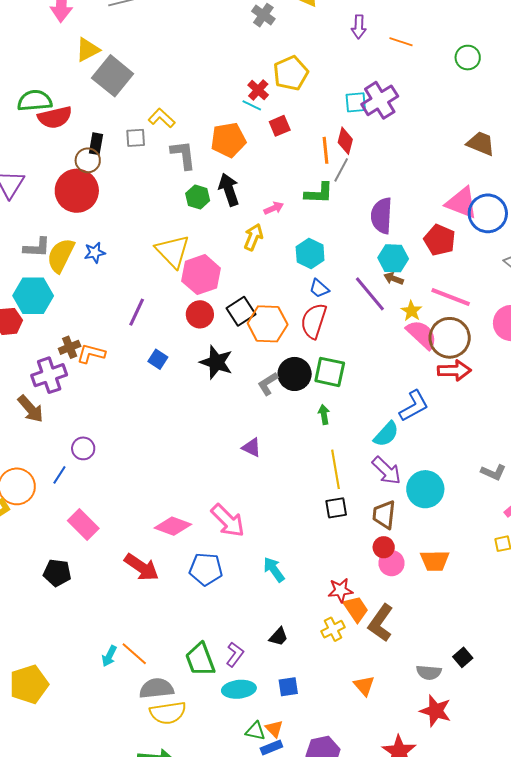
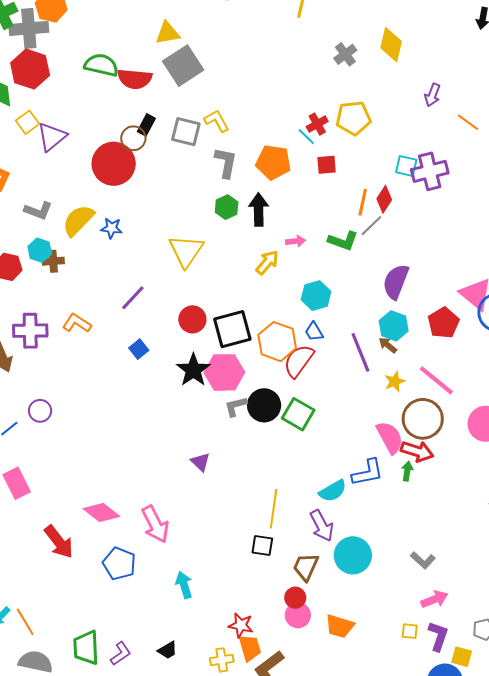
red semicircle: (55, 117) -> (135, 79), moved
gray square: (136, 138) -> (186, 132), size x1.4
gray L-shape: (37, 247) -> (38, 211), moved
pink hexagon: (201, 275) -> (224, 372), moved
cyan hexagon: (33, 296) -> (40, 250), size x0.6
black square: (241, 311) -> (232, 329), size x1.4
orange hexagon: (268, 324) -> (277, 342), moved
pink semicircle: (422, 335) -> (390, 437), moved
brown cross: (70, 347) -> (53, 261), moved
green arrow: (324, 415) -> (407, 471), moved

